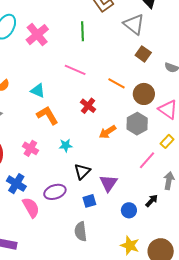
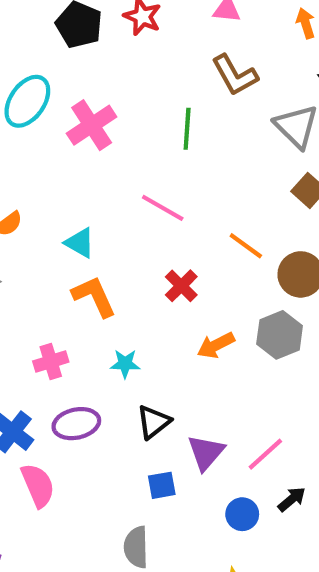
pink cross: (30, 148) -> (51, 362), turned 35
pink line: (147, 160) -> (265, 454), moved
purple ellipse: (55, 192) -> (76, 424), moved

